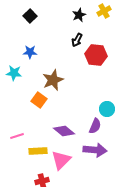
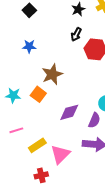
cyan star: (14, 73) -> (13, 95), moved
purple diamond: (64, 131) -> (69, 112), moved, turned -55
yellow rectangle: (38, 151) -> (37, 145), turned -30

